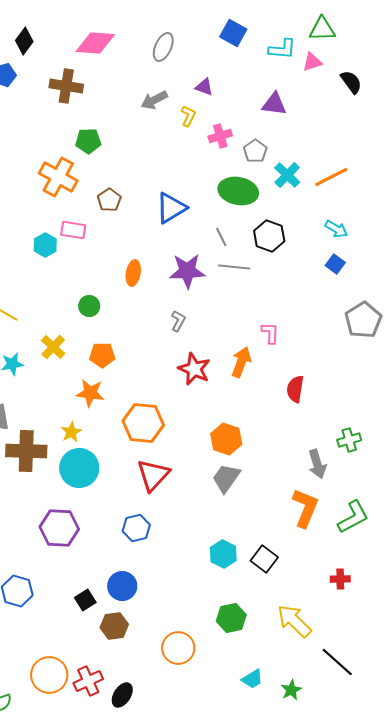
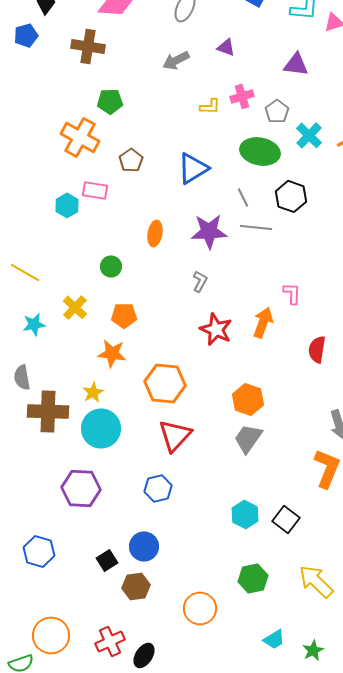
yellow L-shape: (188, 116) -> (210, 106), moved, turned 65
orange circle: (49, 675) -> (51, 635), moved

